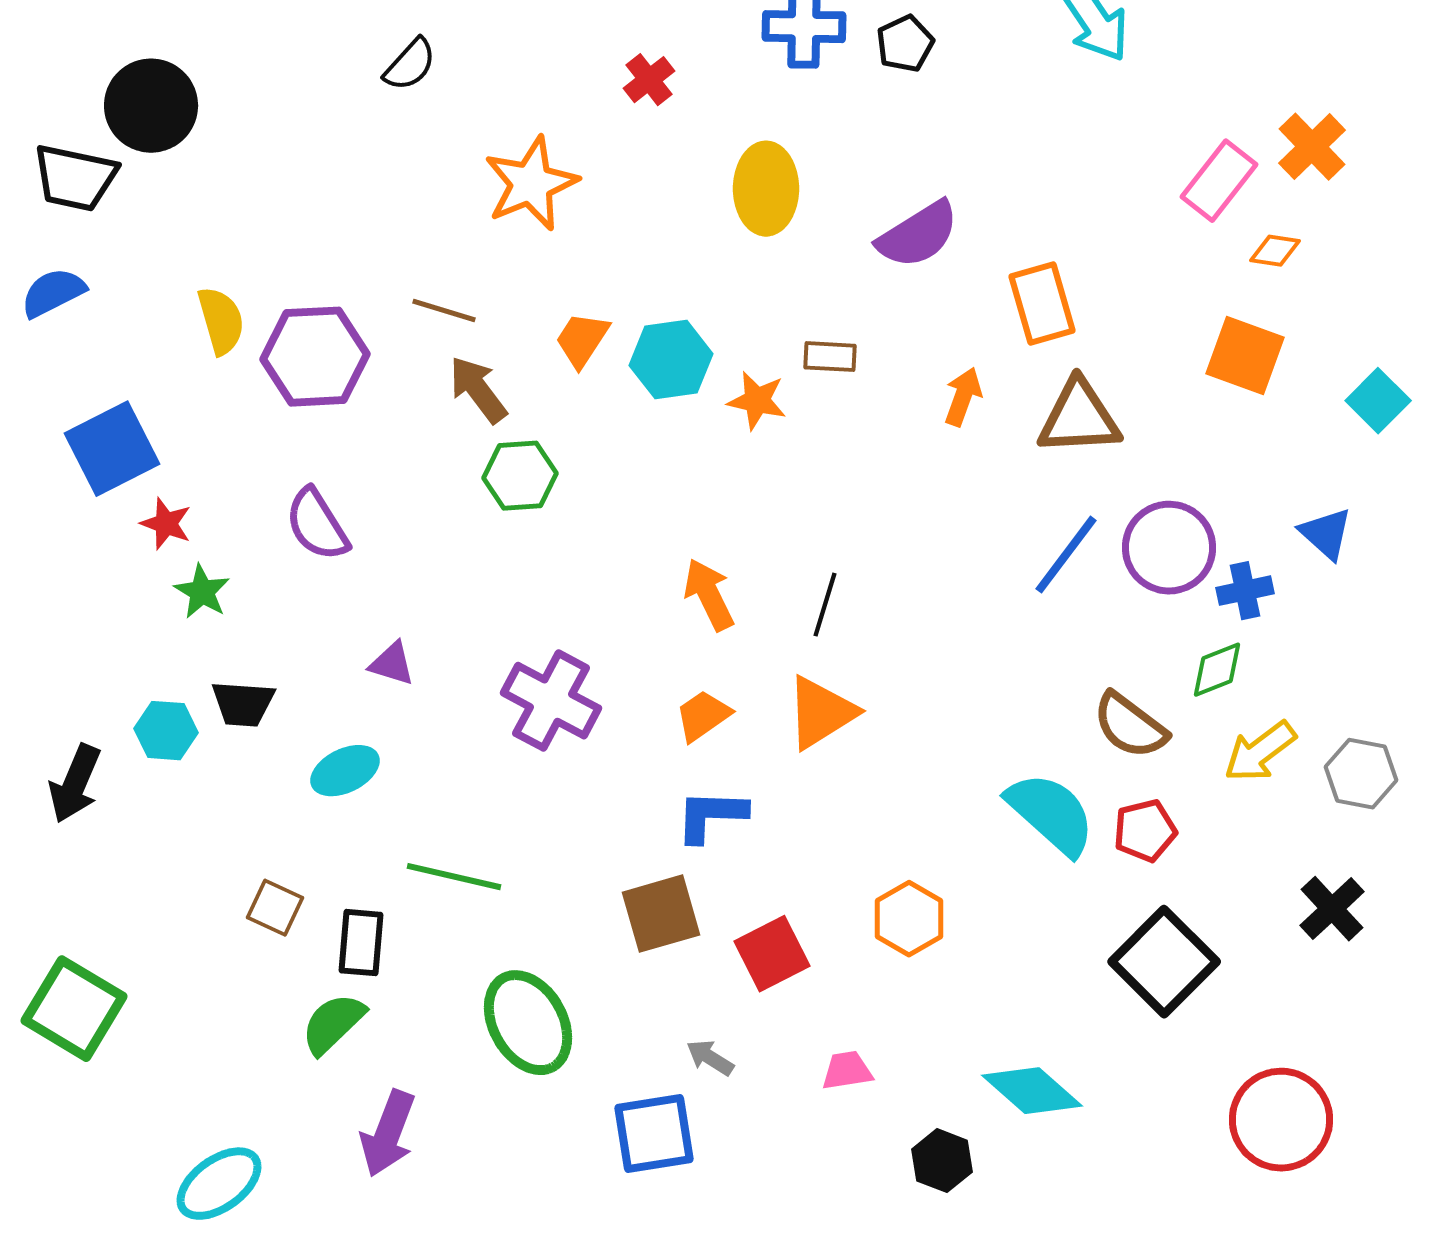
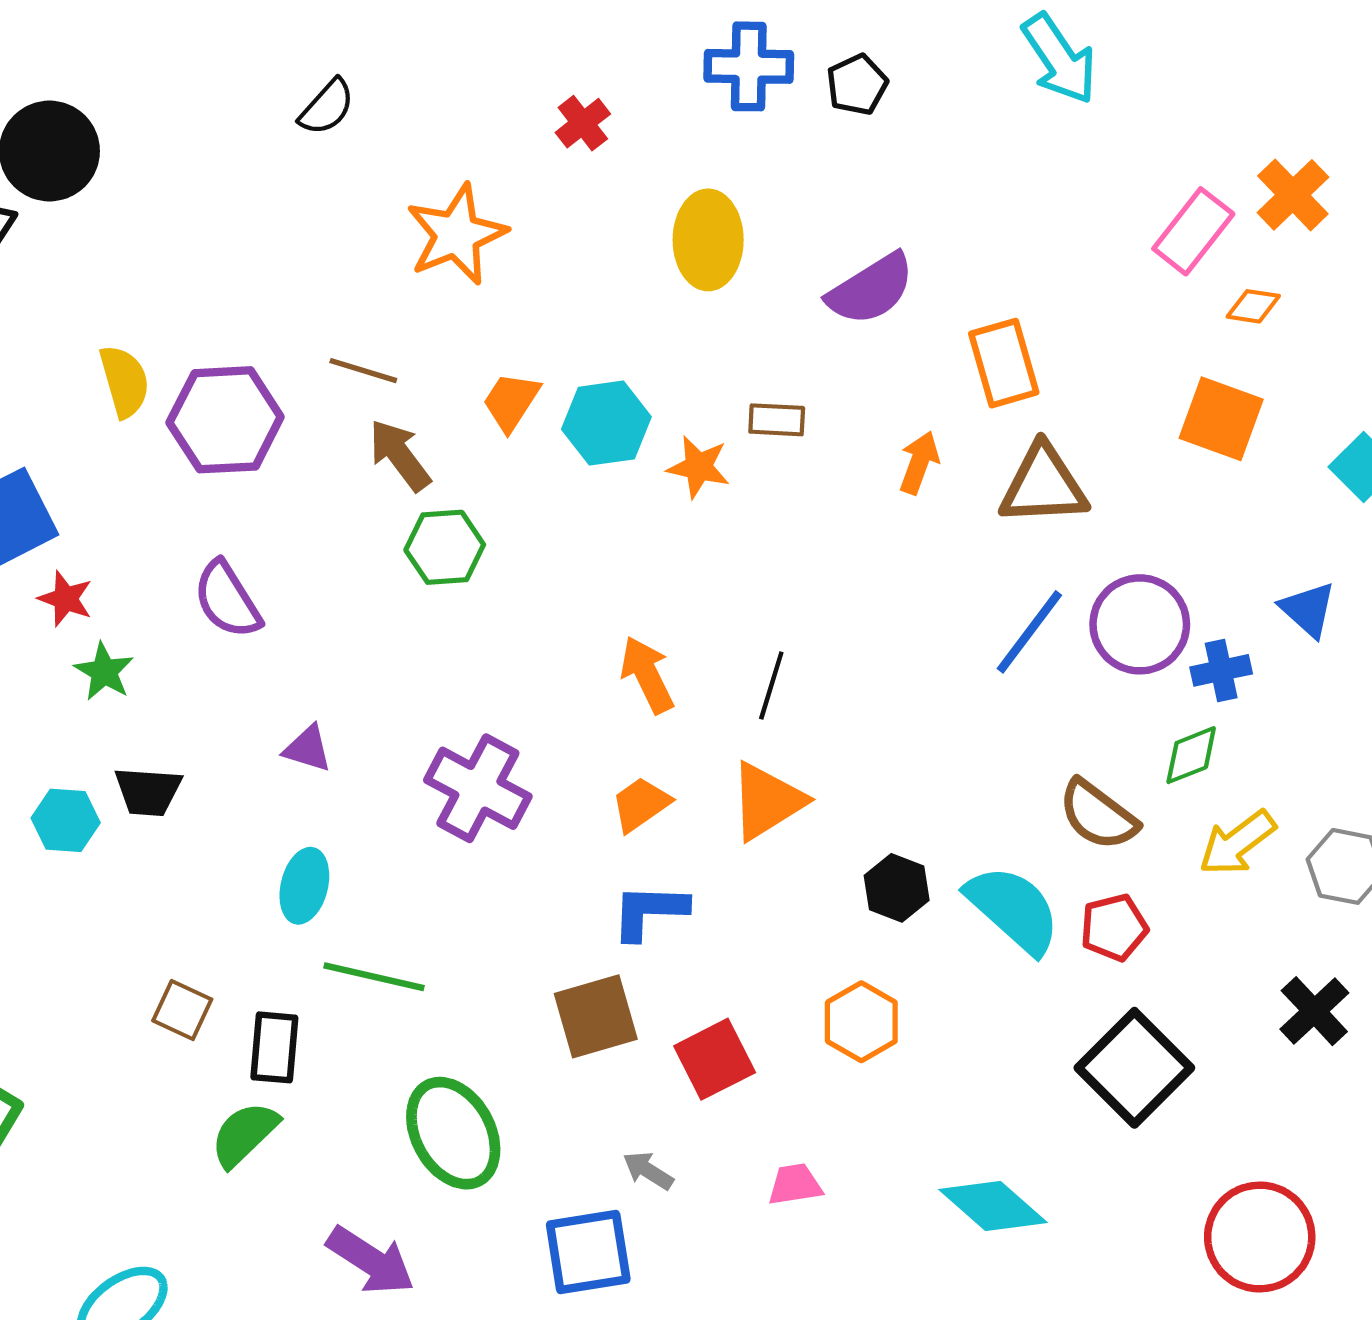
cyan ellipse: (345, 771) -> (304, 886), moved, turned -50
purple arrow: (388, 1134) -> (371, 1261), moved, turned -78
black hexagon: (942, 1161) -> (897, 888), moved

